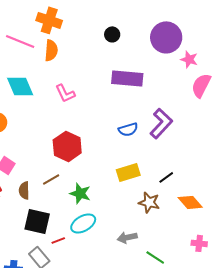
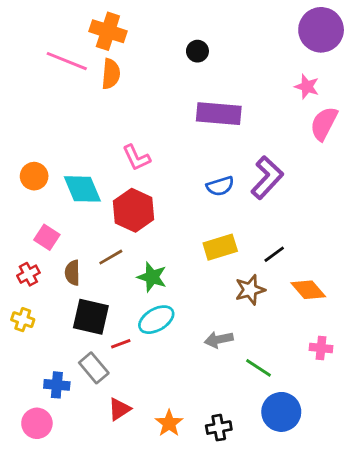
purple circle: (166, 37) -> (321, 30), moved
cyan diamond: (20, 86) -> (82, 189), moved
pink L-shape: (65, 93) -> (136, 158), moved
brown star: (149, 202) -> (250, 290), turned -30

